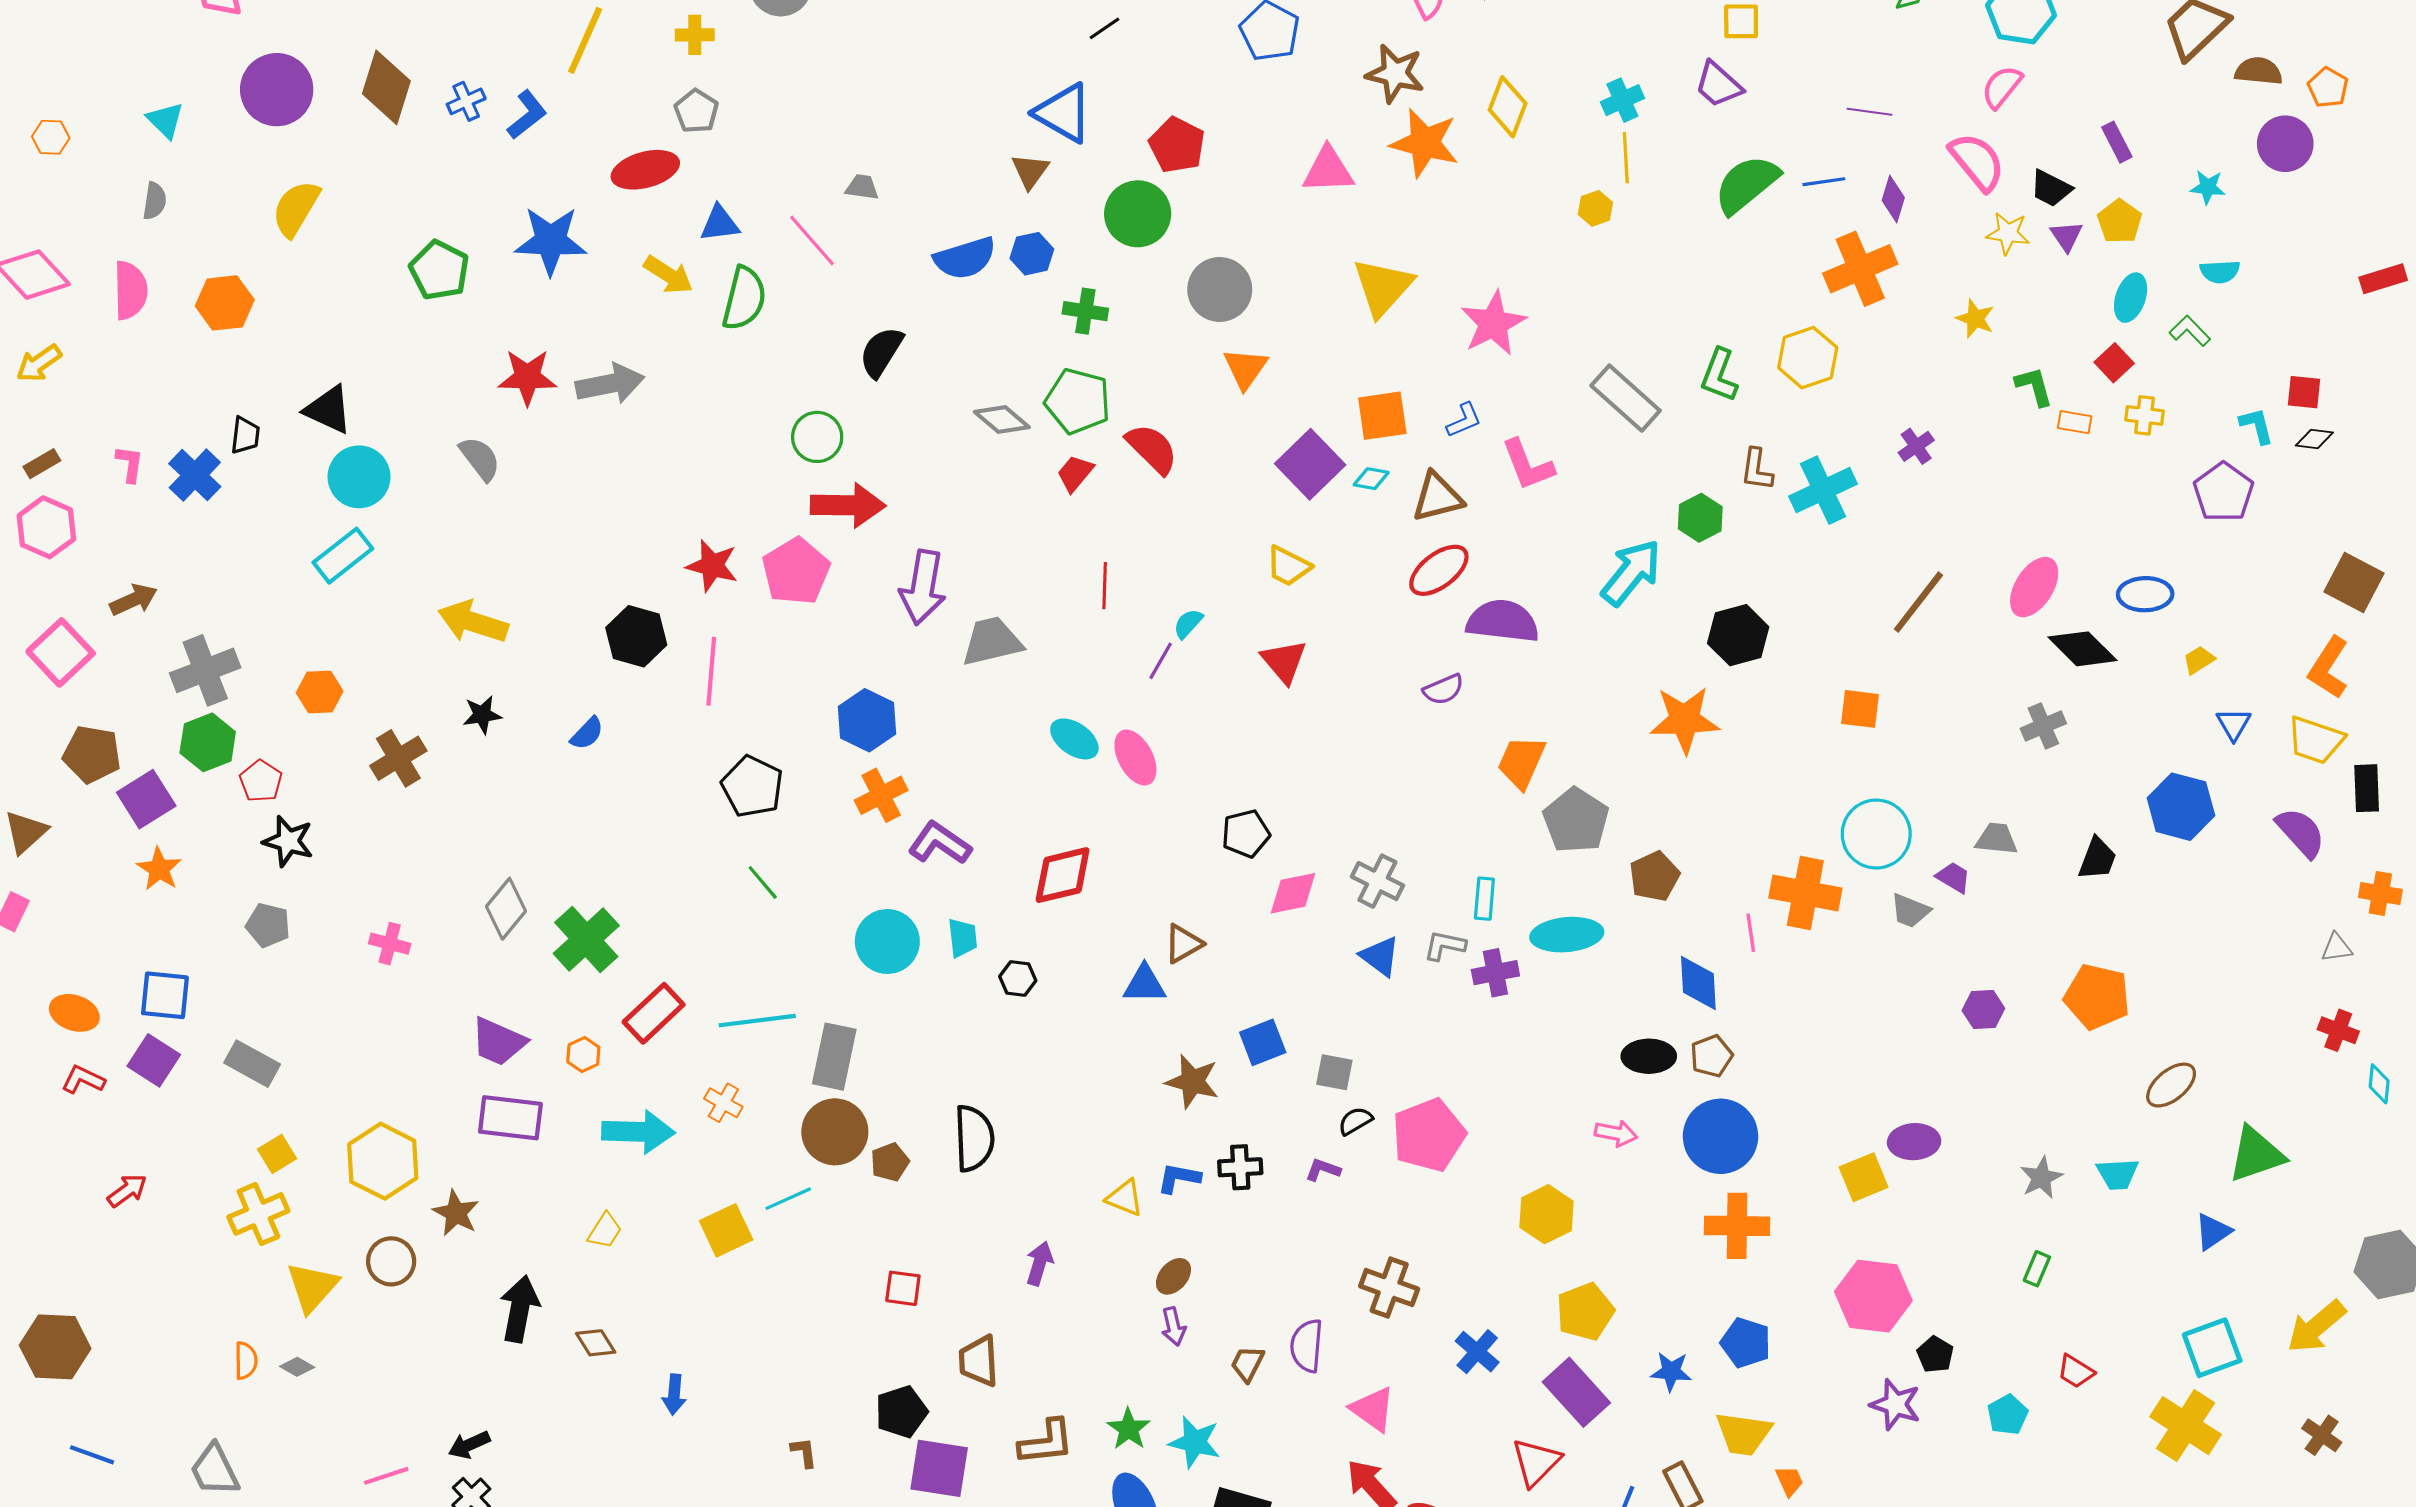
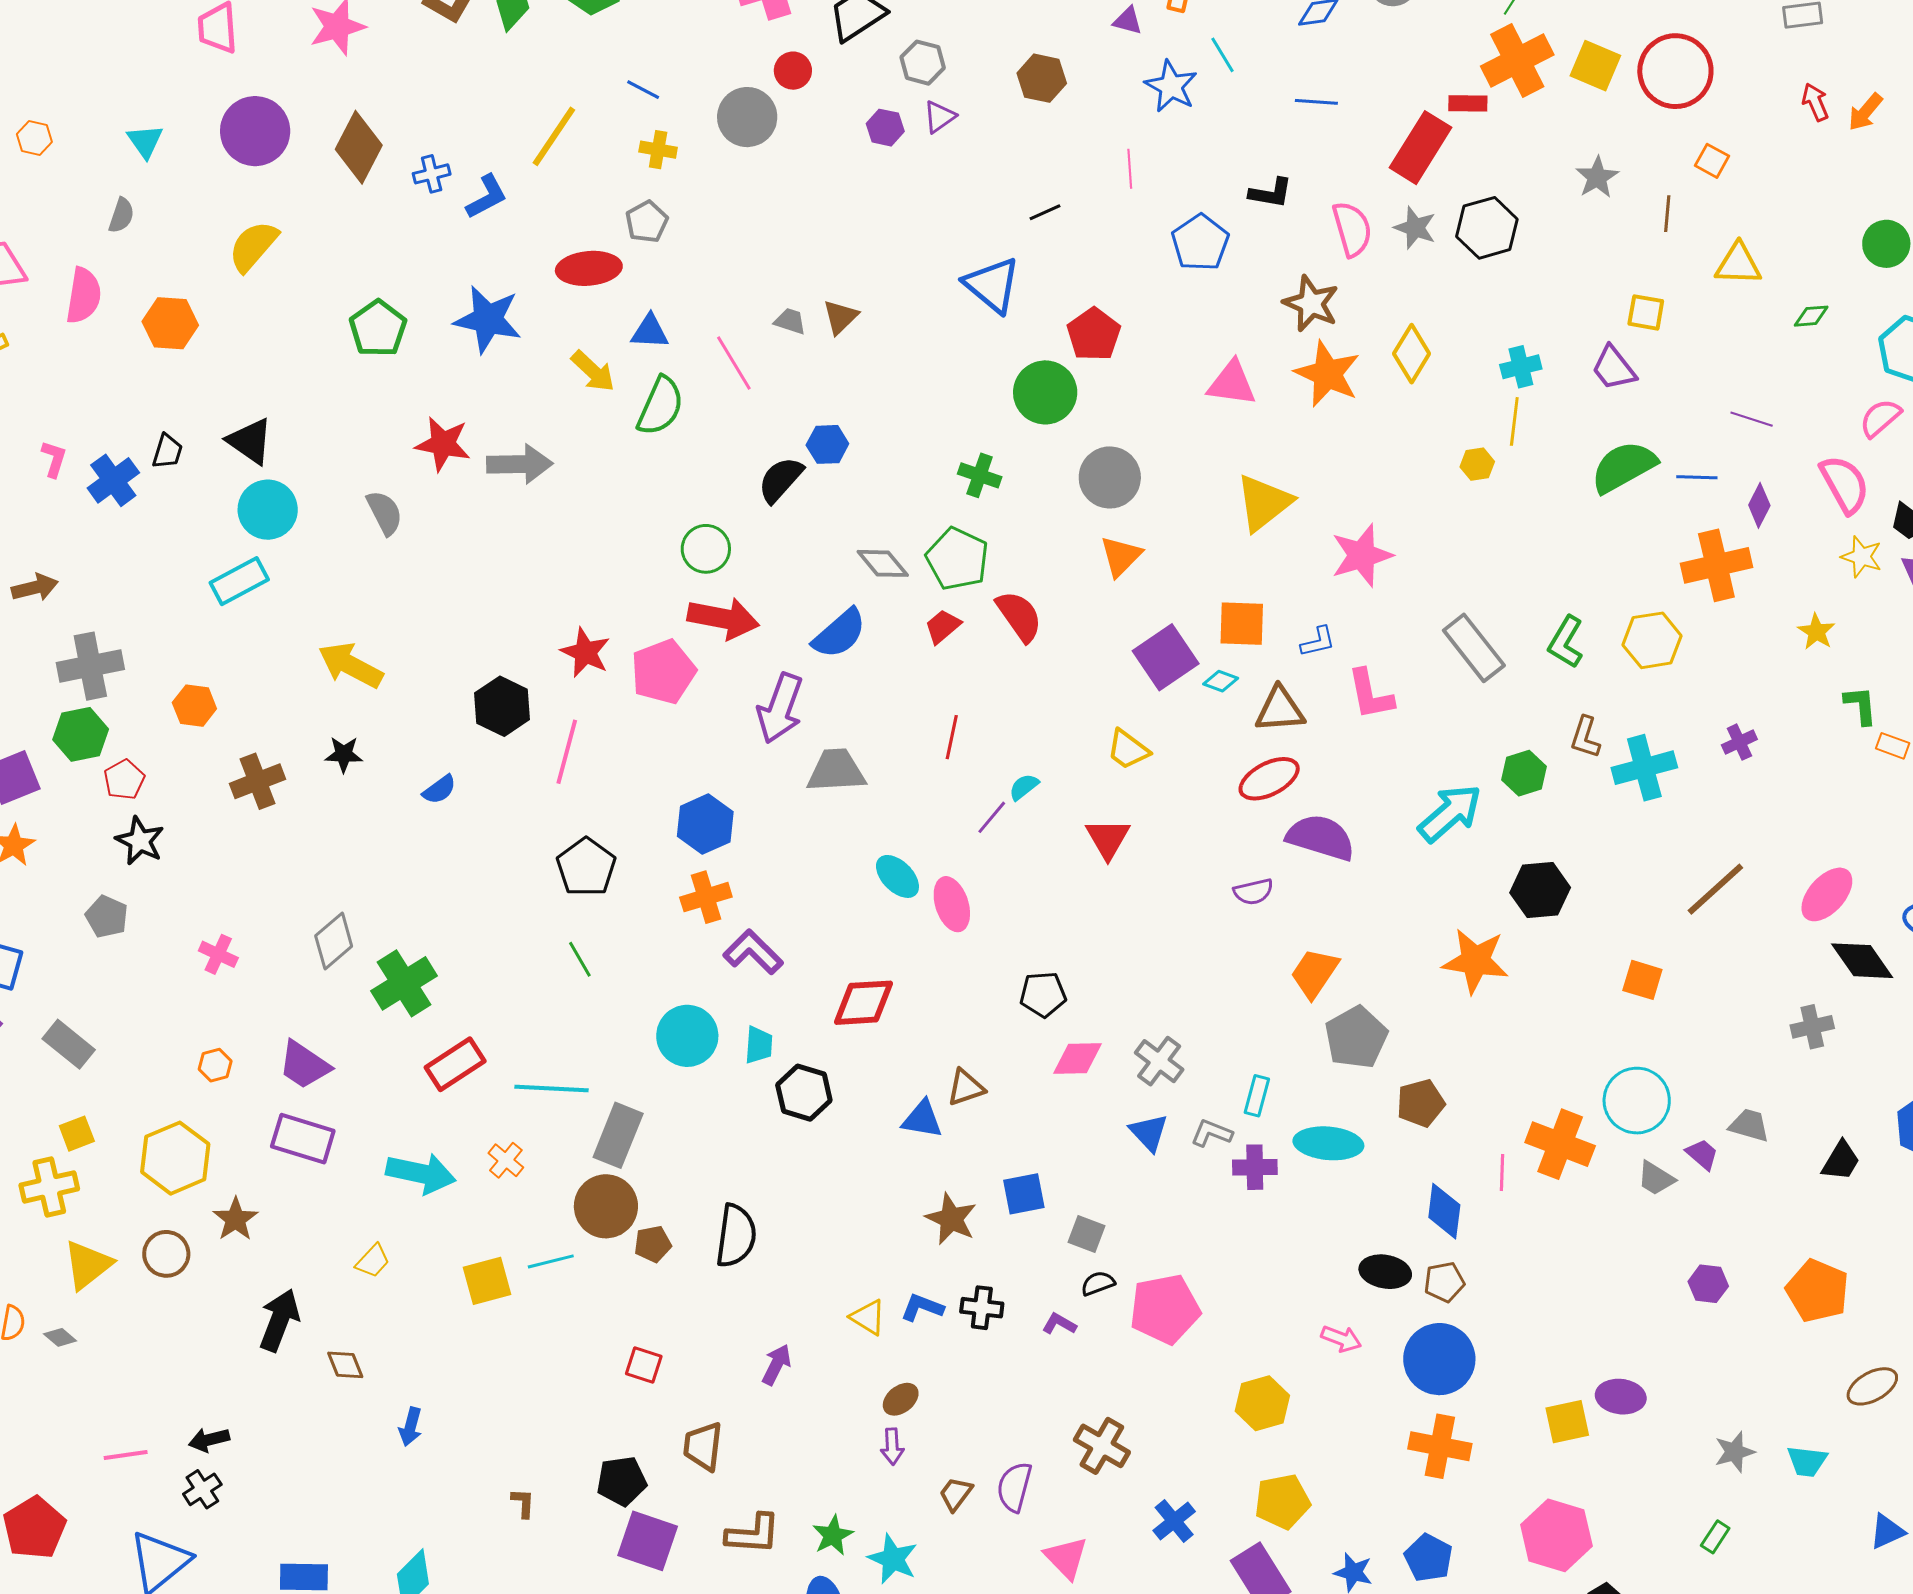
brown triangle: (1030, 171) -> (840, 317), moved
blue hexagon: (1032, 254) -> (827, 444), moved
blue semicircle: (965, 258) -> (839, 634), moved, turned -34
black hexagon: (1018, 978) -> (804, 1093), size x1.6
orange hexagon: (583, 1055) -> (215, 1065), moved

